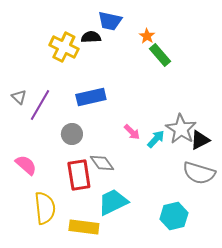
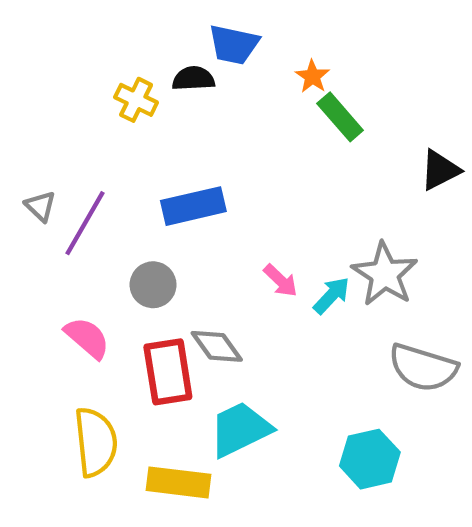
yellow cross: (64, 47) -> (136, 100), size x0.7
black triangle: (200, 140) -> (440, 170), moved
pink semicircle: (26, 165) -> (87, 338), moved

